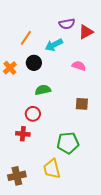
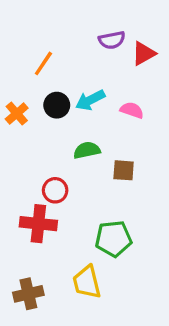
cyan arrow: (54, 45) -> (90, 100), moved
green semicircle: (43, 90) -> (87, 150), moved
brown square: (82, 104) -> (124, 170), moved
red cross: (23, 134) -> (38, 224), size x1.5

